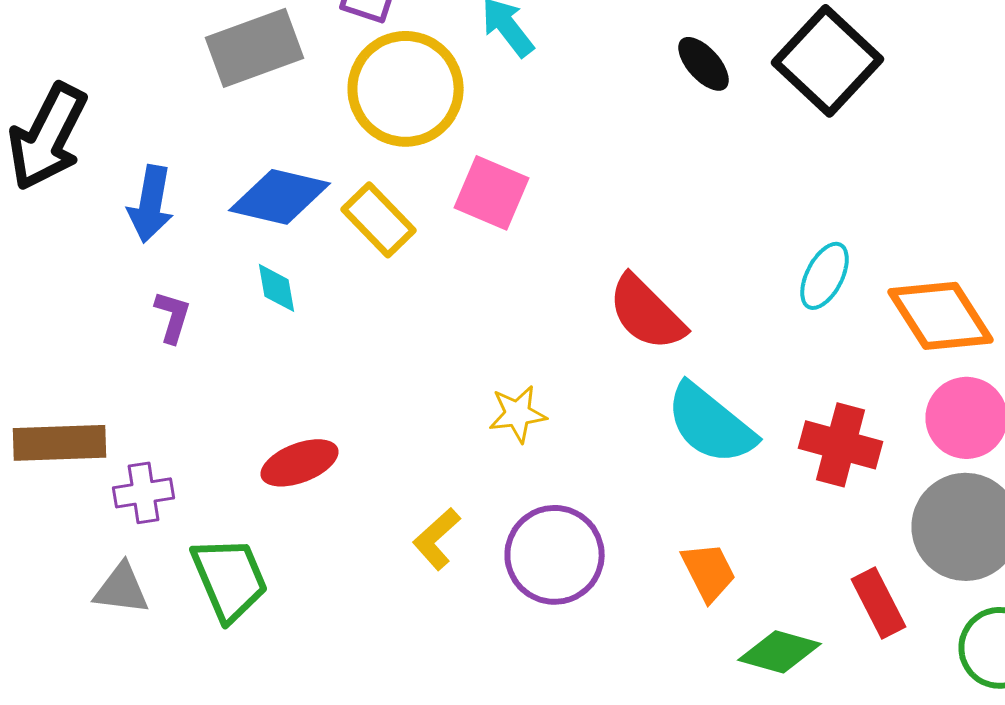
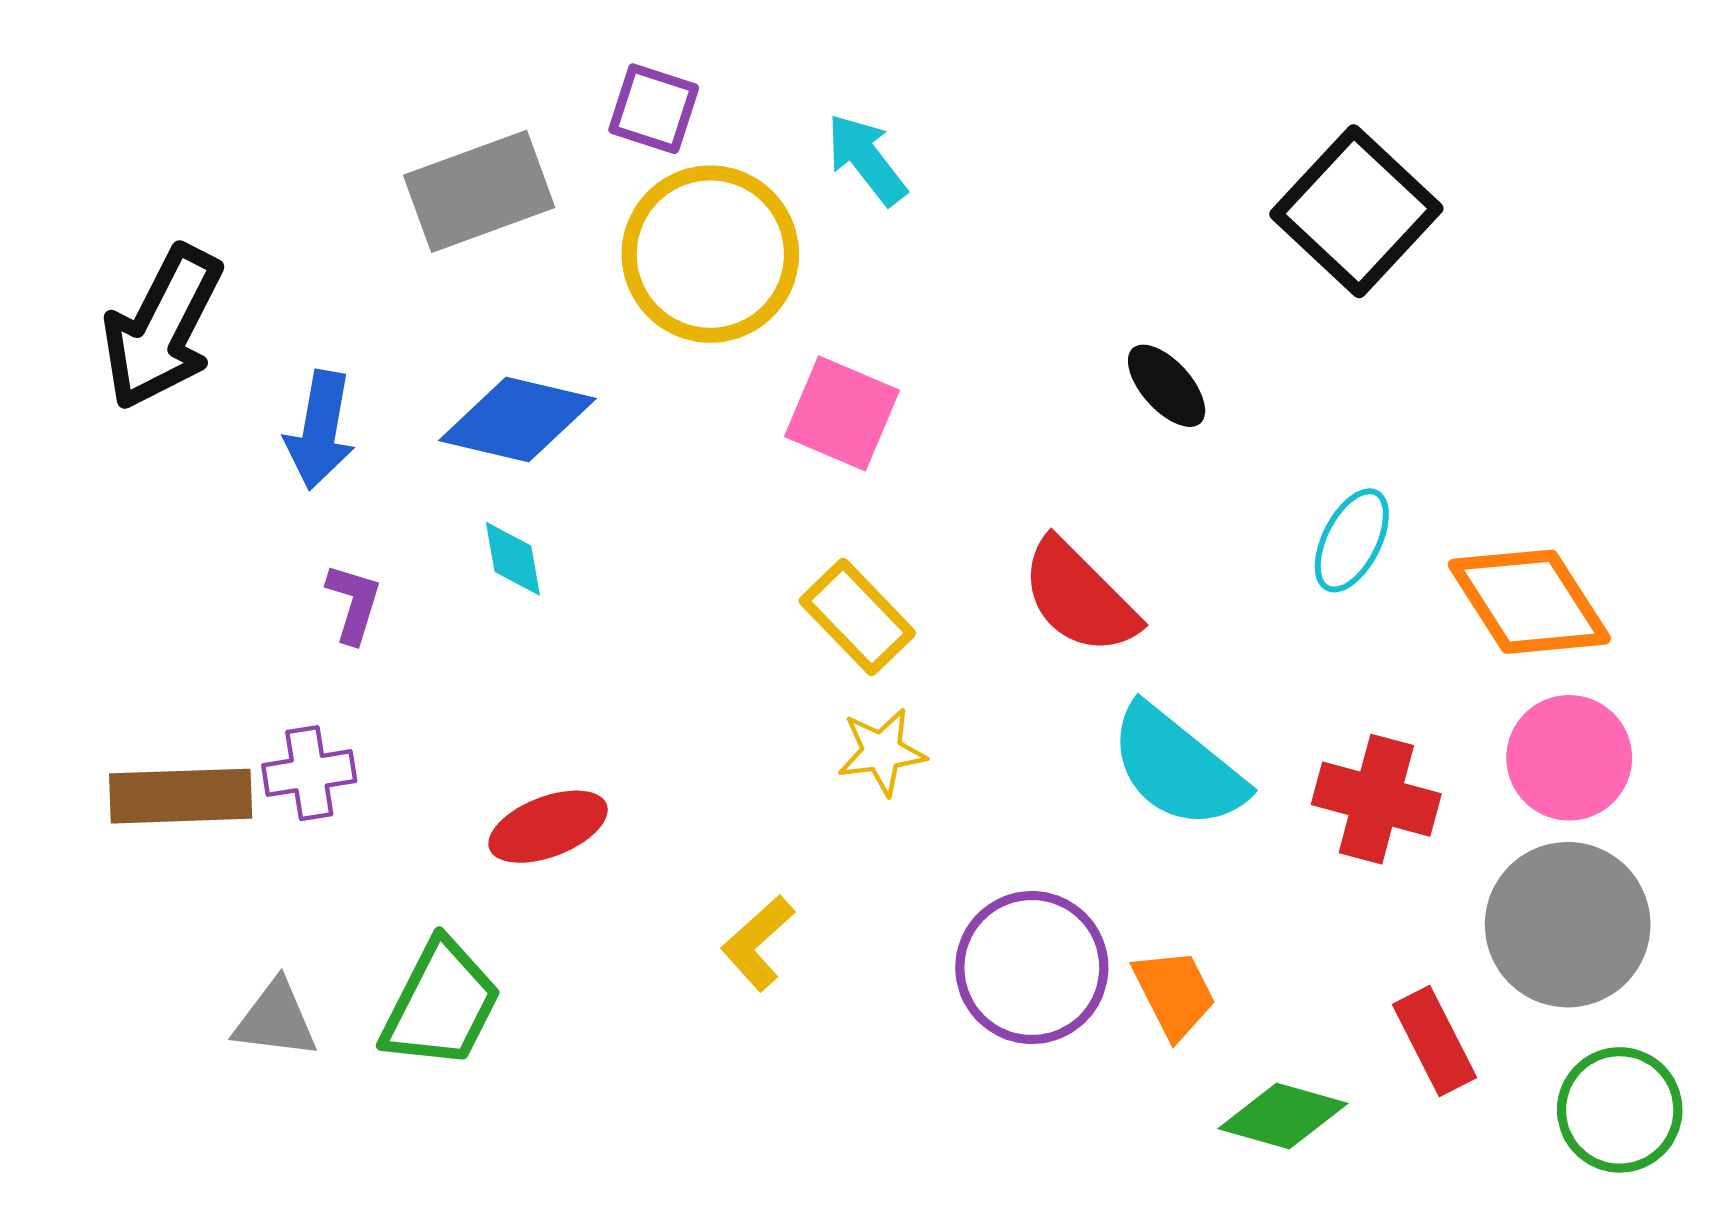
black ellipse: (704, 64) -> (1167, 386), moved
yellow rectangle: (379, 220) -> (857, 617), moved
purple cross: (144, 493) -> (309, 773), moved
purple circle: (555, 555) -> (1032, 968), moved
green trapezoid: (230, 579) -> (441, 1004), turned 50

